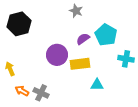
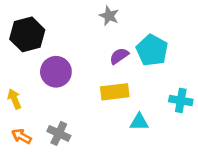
purple circle: (57, 55) -> (56, 72), moved
cyan cross: (126, 59) -> (181, 100), moved
orange arrow: (22, 91) -> (22, 136), moved

